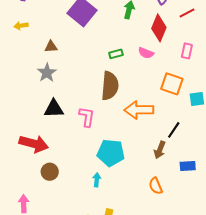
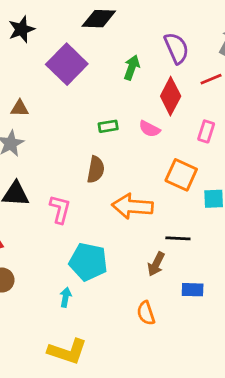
brown semicircle: (110, 86) -> (96, 170), size x0.7
black line: (174, 130) -> (178, 238), turned 54

